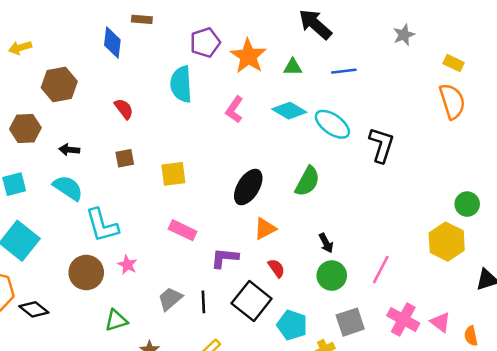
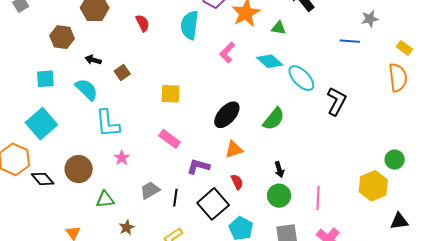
blue line: (344, 71) -> (350, 41), moved
red semicircle: (124, 109) -> (143, 23), moved
brown square: (125, 158) -> (122, 72), moved, turned -35
pink line: (381, 270) -> (318, 198), turned -35
brown circle: (86, 272) -> (79, 169), moved

